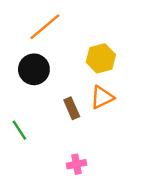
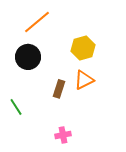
brown rectangle: (72, 108) -> (59, 89), turned 42

